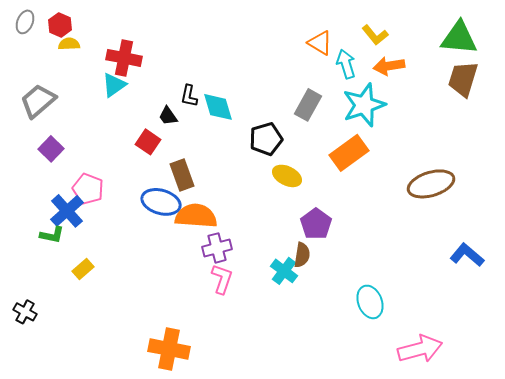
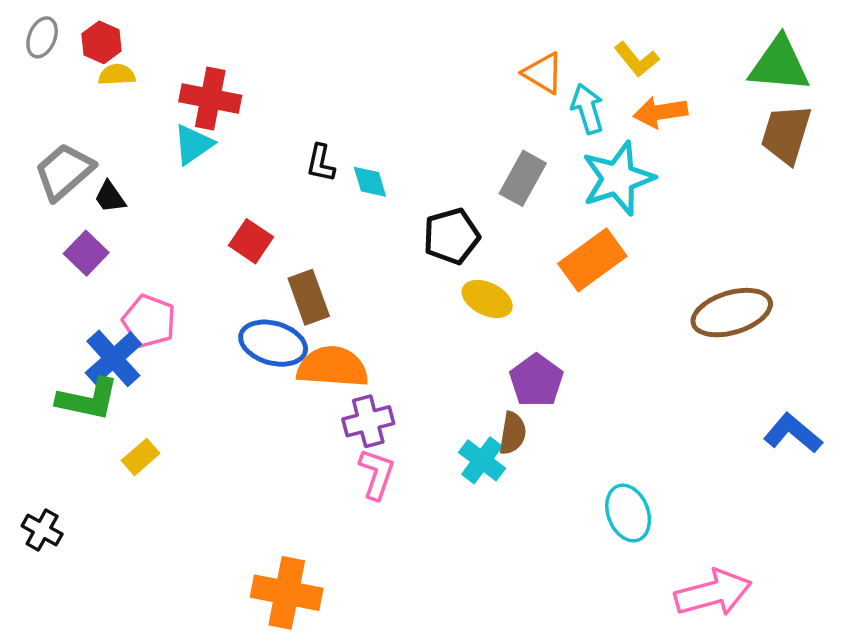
cyan diamond: (218, 107) -> (370, 182), size x0.7
black trapezoid: (168, 116) -> (110, 197), moved
green L-shape: (52, 235) -> (88, 399), size x1.5

